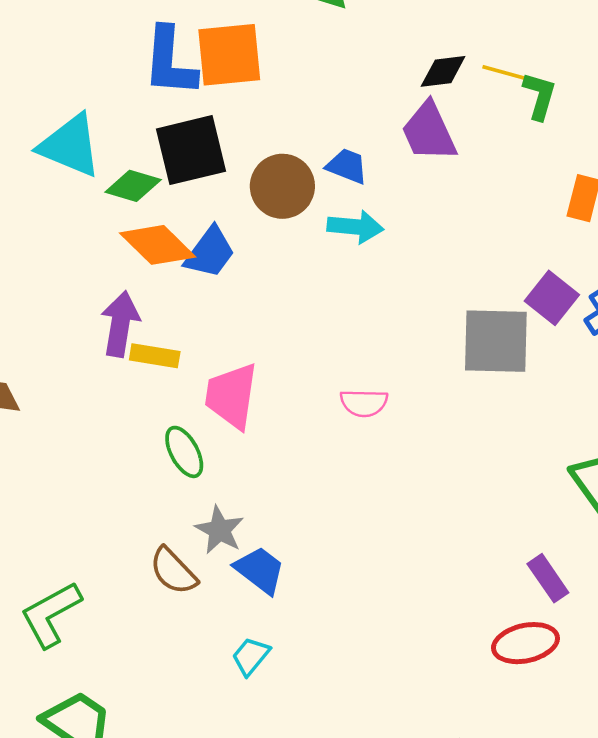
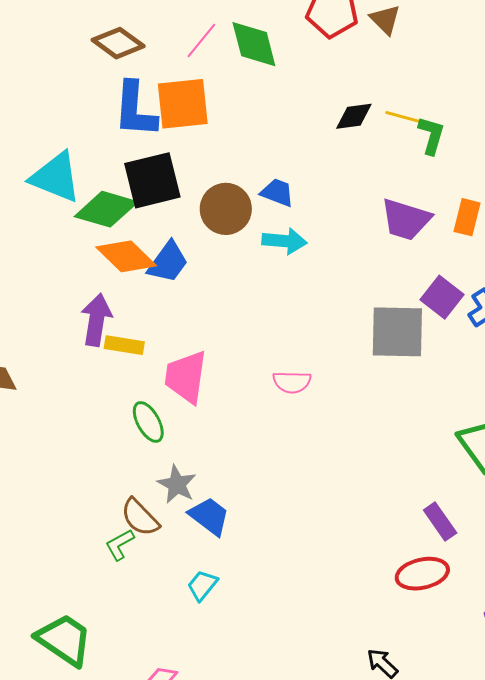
purple trapezoid: (429, 132) -> (406, 219), moved, turned -48
green diamond: (133, 186) -> (106, 209), size x1.4
green L-shape: (51, 614) -> (120, 545), moved, size x0.6

